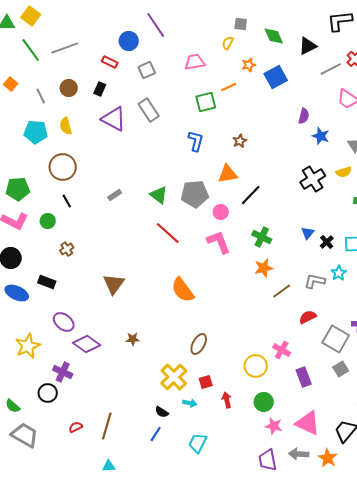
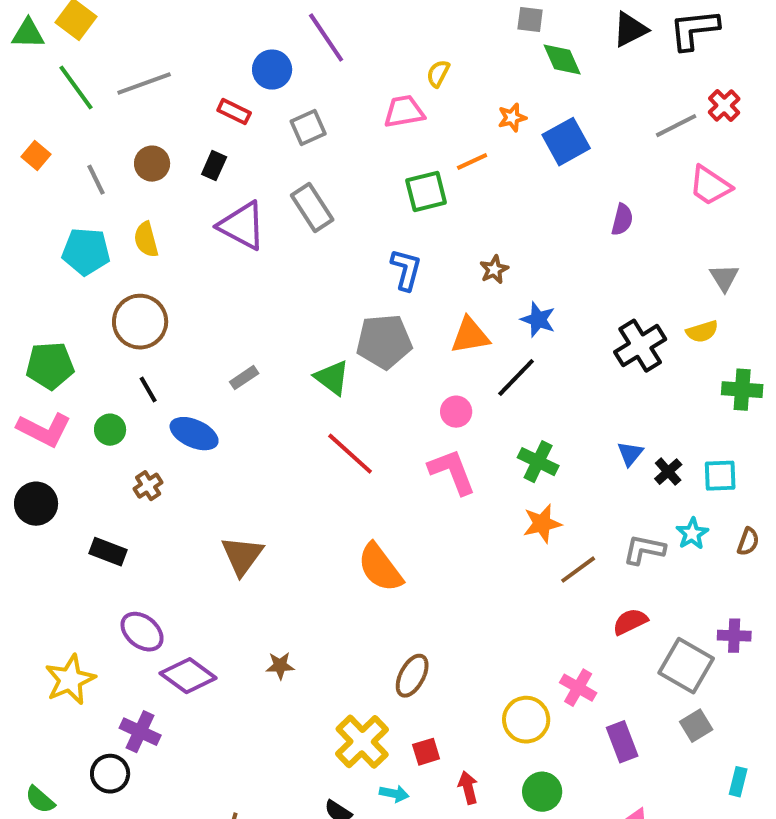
gray square: (241, 24) -> (530, 20), moved
yellow semicircle: (228, 43) -> (438, 74), moved
black triangle: (308, 46) -> (630, 30), moved
blue star: (321, 136) -> (538, 320), moved
gray pentagon: (195, 194) -> (384, 342), moved
blue ellipse: (17, 293) -> (194, 434), moved

